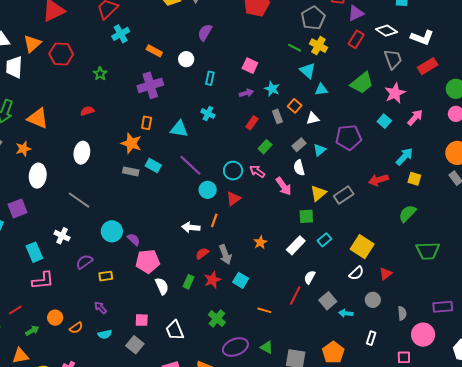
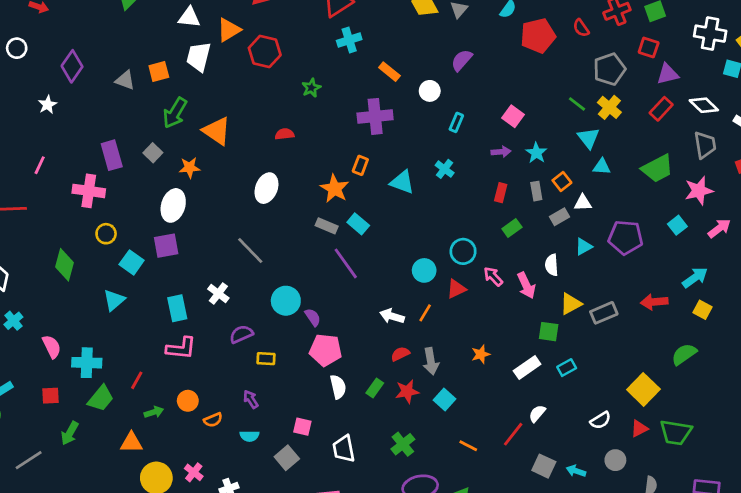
red rectangle: (252, 123) -> (501, 193), turned -32
gray rectangle: (299, 145) -> (560, 217), moved
purple line: (190, 165) -> (346, 263), moved
pink arrow: (257, 171) -> (493, 276), moved
white ellipse: (38, 176) -> (173, 205), moved
yellow square: (362, 247) -> (643, 389), moved
green trapezoid: (428, 251) -> (676, 432), moved
gray square: (328, 301) -> (544, 466), moved, turned -36
red line: (15, 310) -> (137, 380), turned -40

